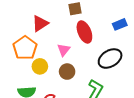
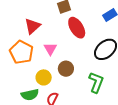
pink triangle: (64, 50) -> (50, 49), moved
yellow circle: (40, 66) -> (44, 77), moved

